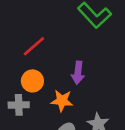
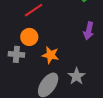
purple arrow: (78, 73) -> (89, 31), moved

